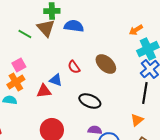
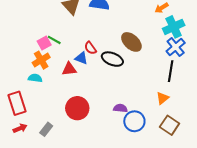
green line: (25, 34) -> (54, 40), moved
red semicircle: (74, 67) -> (90, 48), moved
black ellipse: (90, 101) -> (112, 59), moved

